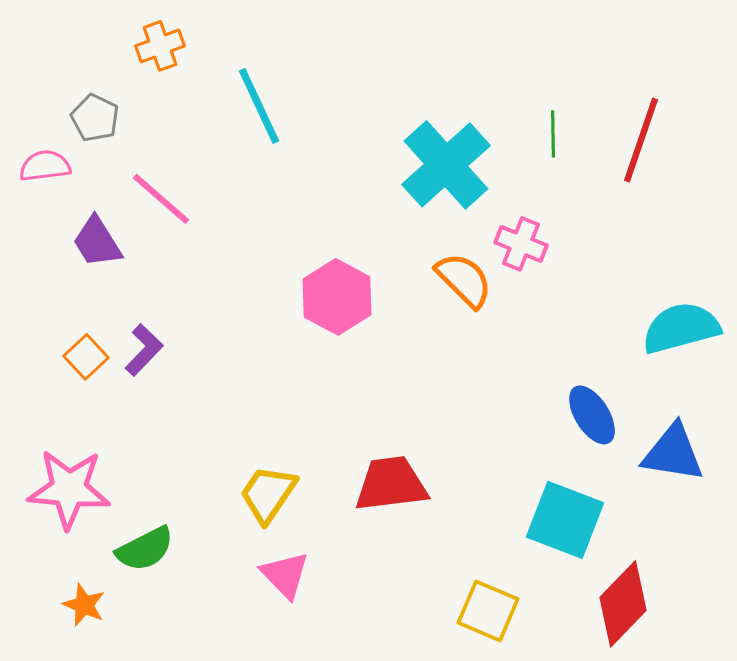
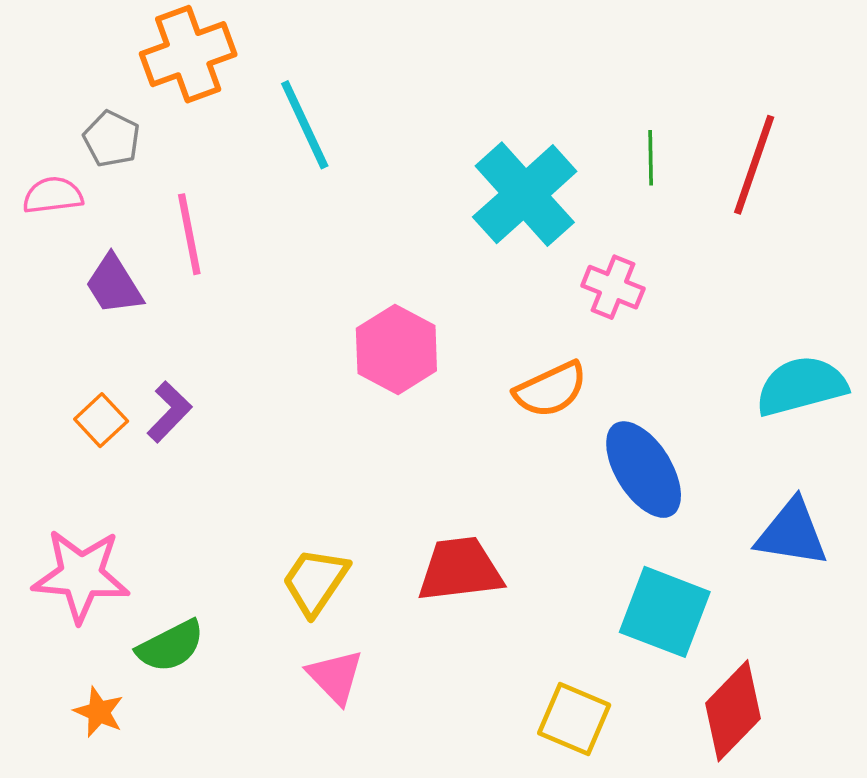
orange cross: (160, 46) -> (188, 54), size x1.6
pink line: (161, 199) -> (189, 234), turned 38
orange semicircle: (464, 280) -> (551, 390), moved, turned 110
blue ellipse: (592, 415) -> (644, 470), moved, size x1.4

